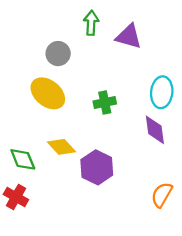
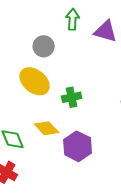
green cross: (105, 102) -> (72, 97), moved

